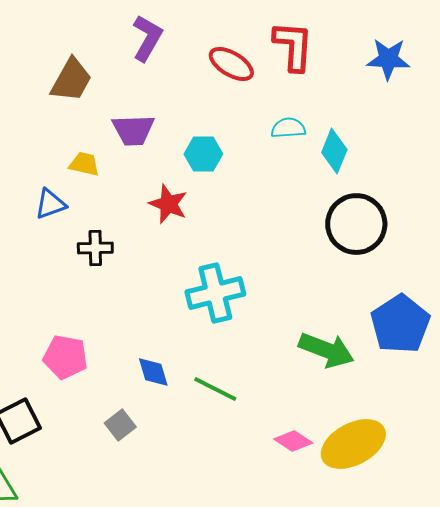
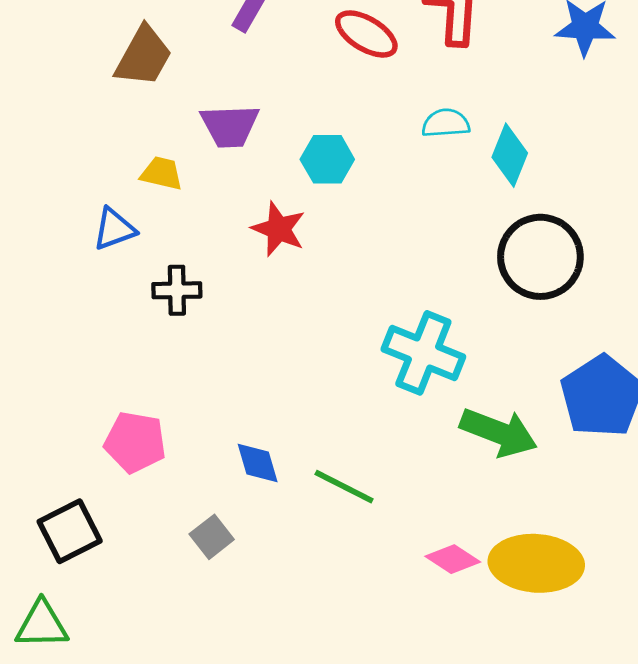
cyan cross: (215, 293) -> (423, 353), moved, turned 36
yellow ellipse: (353, 444) -> (536, 563), turned 32

